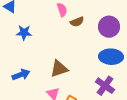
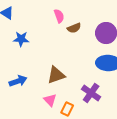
purple cross: (105, 86) -> (91, 93), moved

